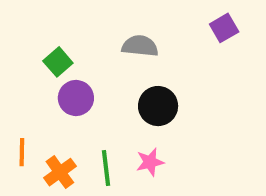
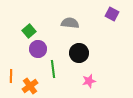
purple square: (224, 28) -> (112, 14), turned -32
pink star: (150, 162) -> (89, 81), moved
green line: (106, 168) -> (53, 69), moved

